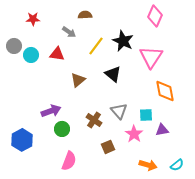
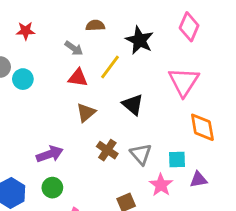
black star: (123, 41) -> (139, 40), moved
red triangle: (57, 54) -> (78, 78), moved
brown cross: (94, 120) -> (107, 150), moved
green circle: (62, 129) -> (52, 188), moved

